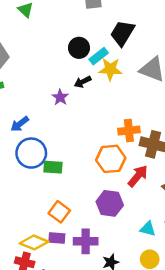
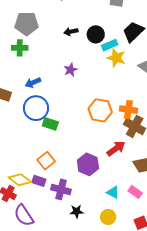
black arrow: (83, 82) -> (71, 32), moved
orange cross: (129, 131) -> (128, 110), moved
orange hexagon: (111, 159) -> (100, 110), moved

